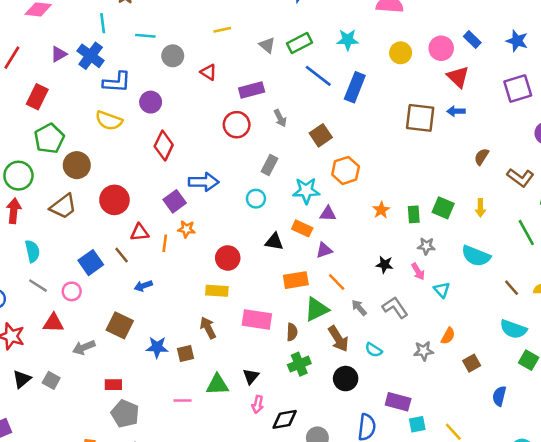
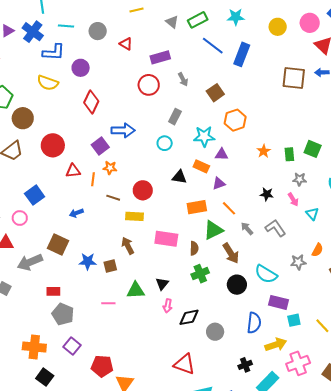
cyan line: (145, 36) -> (66, 26), moved
brown line: (122, 255) -> (113, 198), moved, turned -32
gray arrow: (84, 347) -> (30, 262), size x1.4
cyan semicircle: (374, 350) -> (266, 274), moved, size x1.6

